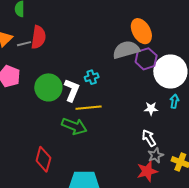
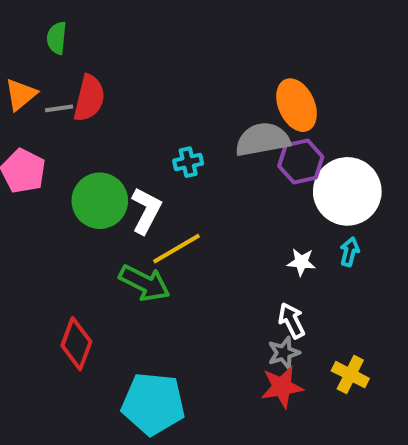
cyan cross: (92, 77) -> (188, 162), moved
yellow line: (89, 108) -> (177, 249), turned -30
gray star: (156, 155) -> (284, 353), moved

